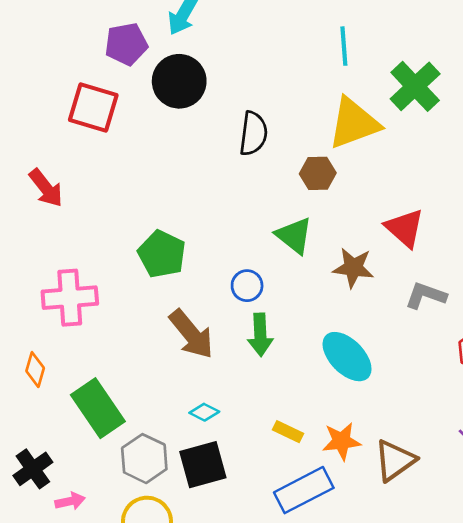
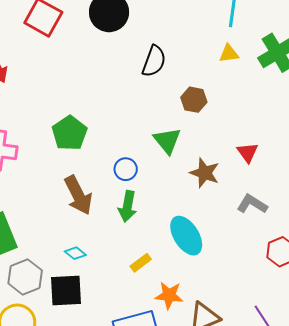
yellow triangle: (354, 123) -> (229, 54), moved, size x0.5
red triangle: (405, 228) -> (248, 152), size x0.7
yellow rectangle: (288, 432) -> (141, 263), moved, turned -75

